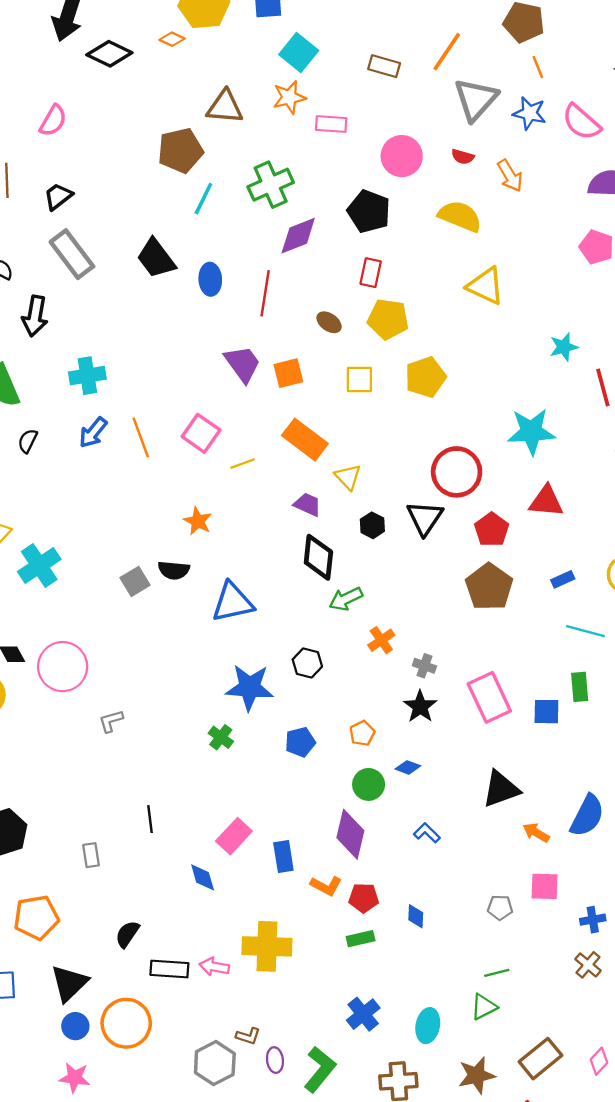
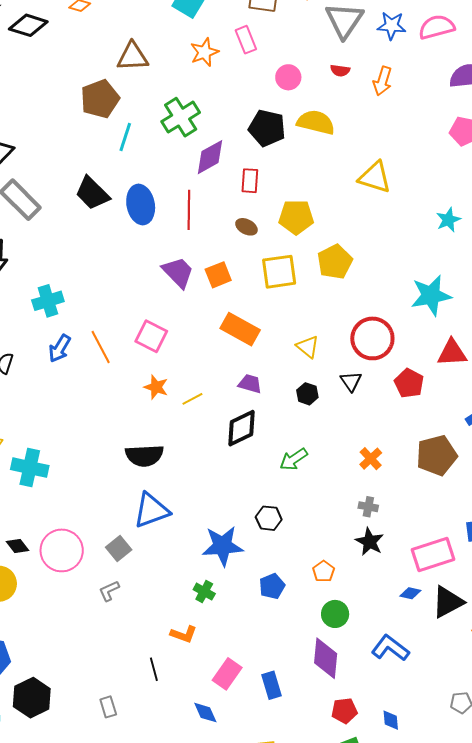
orange star: (289, 97) -> (204, 52), moved
pink semicircle: (581, 122) -> (437, 27), turned 132
pink rectangle: (331, 124) -> (246, 40), moved, turned 72
pink circle: (402, 156) -> (288, 77), size x0.7
orange arrow: (510, 176) -> (382, 81), turned 56
yellow semicircle: (460, 216) -> (316, 122), moved
red rectangle: (371, 273) -> (250, 181), moved
blue ellipse: (210, 279) -> (141, 205), size x1.4
yellow square: (359, 379) -> (279, 272), size x1.4
yellow line: (243, 464) -> (192, 399), moved
yellow triangle: (348, 477) -> (308, 347), moved
black triangle: (425, 518) -> (351, 381), size x0.7
orange star: (198, 521) -> (156, 387), moved
black diamond: (318, 557) -> (242, 428), moved, turned 66
cyan cross: (39, 565) -> (30, 468), turned -36
black semicircle: (174, 570) -> (144, 456), size x1.4
gray square: (135, 581) -> (119, 548), moved
brown pentagon: (489, 587) -> (437, 455), moved, turned 30
blue triangle: (233, 602) -> (151, 510), moved
orange cross: (381, 640) -> (371, 459), moved
pink rectangle: (489, 697) -> (433, 555), moved, turned -75
blue diamond: (408, 767) -> (410, 593), moved
blue L-shape: (427, 833) -> (390, 648), size x1.6
orange L-shape: (326, 886) -> (184, 634), moved

